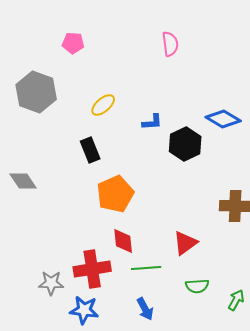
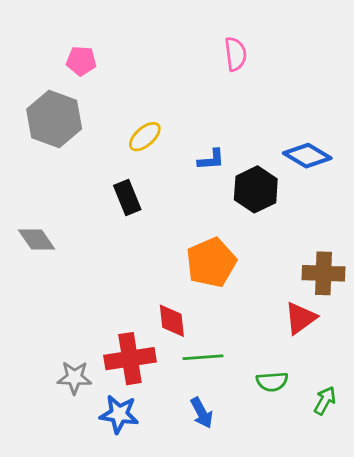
pink pentagon: (73, 43) -> (81, 61), moved
orange pentagon: (115, 194) -> (211, 263), moved
red triangle: (185, 243) -> (300, 318), moved

